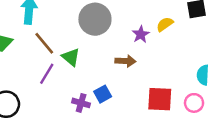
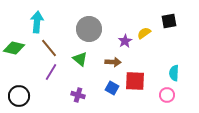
green triangle: (71, 57) -> (80, 59), moved
blue square: (103, 94) -> (112, 88), moved, turned -32
red square: (160, 99) -> (135, 81), moved

